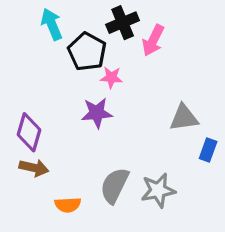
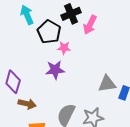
gray triangle: (184, 118) -> (107, 84), moved
brown arrow: (34, 168) -> (27, 104), moved

